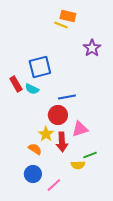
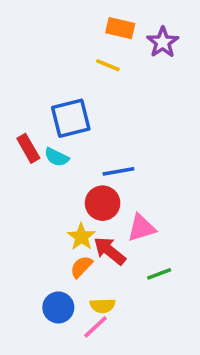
yellow line: (61, 25) -> (108, 65), moved
purple star: (92, 48) -> (163, 42), moved
red arrow: (62, 142) -> (110, 251), turned 132
orange semicircle: (35, 149) -> (81, 267), moved, turned -80
yellow semicircle: (78, 165) -> (103, 306), moved

